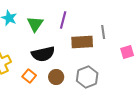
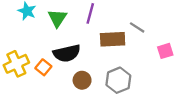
gray line: (103, 32) -> (137, 27), turned -48
orange square: (29, 76) -> (43, 67), moved

